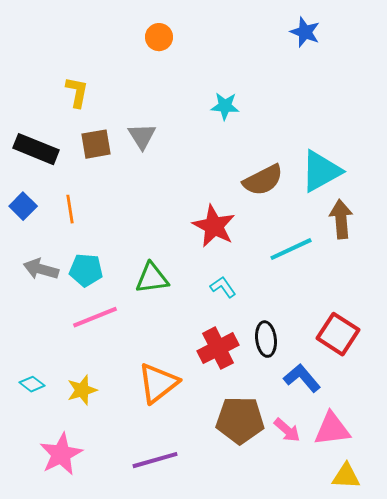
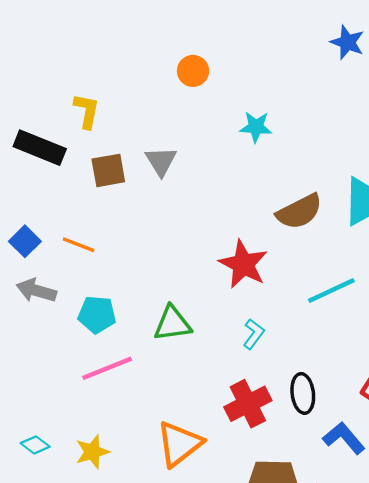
orange circle: (159, 37) -> (193, 71), moved
black rectangle: (36, 149) -> (40, 148), moved
orange line: (70, 209) -> (79, 245), turned -60
gray arrow: (41, 269) -> (36, 290), moved
cyan L-shape: (223, 287) -> (254, 334), turned 72

